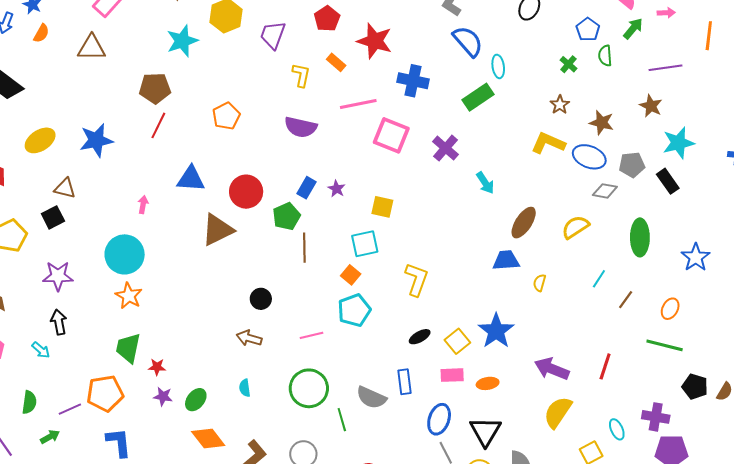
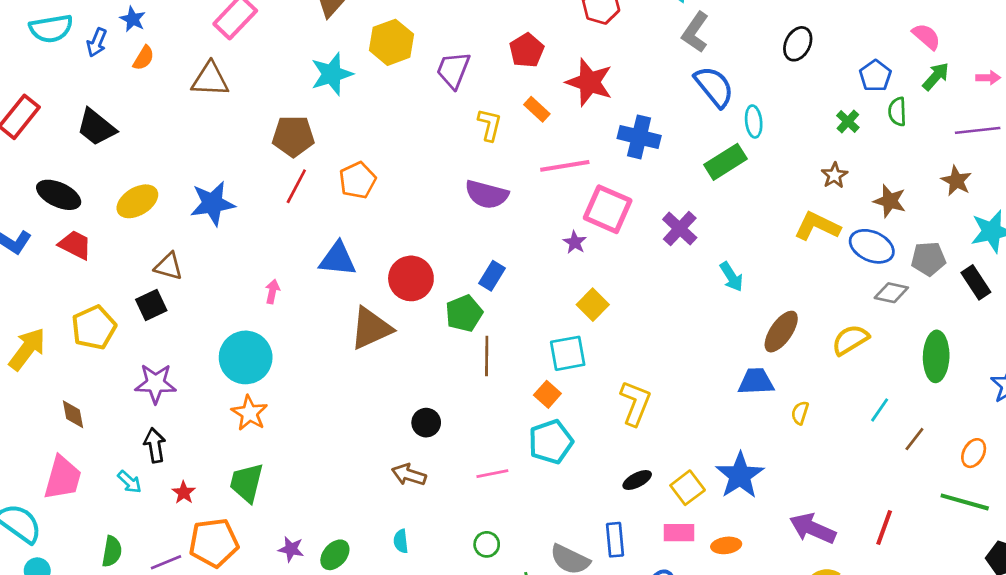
pink arrow: (666, 13) -> (988, 78), moved
orange pentagon: (226, 116) -> (358, 180), moved
purple star: (336, 189) -> (575, 242), moved
yellow square: (382, 207) -> (593, 305), turned 30
red star: (157, 367) -> (184, 493), moved, turned 30
green circle: (309, 388) -> (487, 544), size x0.5

